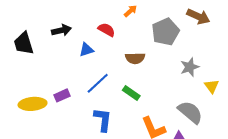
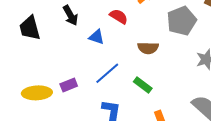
black arrow: (61, 30) -> (70, 15), turned 72
blue triangle: (86, 50) -> (96, 37), turned 35

